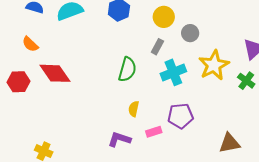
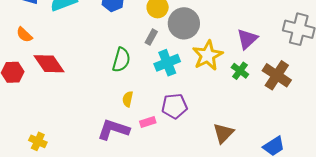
gray circle: (190, 33) -> (184, 23), size x1.8
purple L-shape: (119, 139) -> (113, 130), size x1.4
brown triangle: (229, 143) -> (223, 133), turned -35

